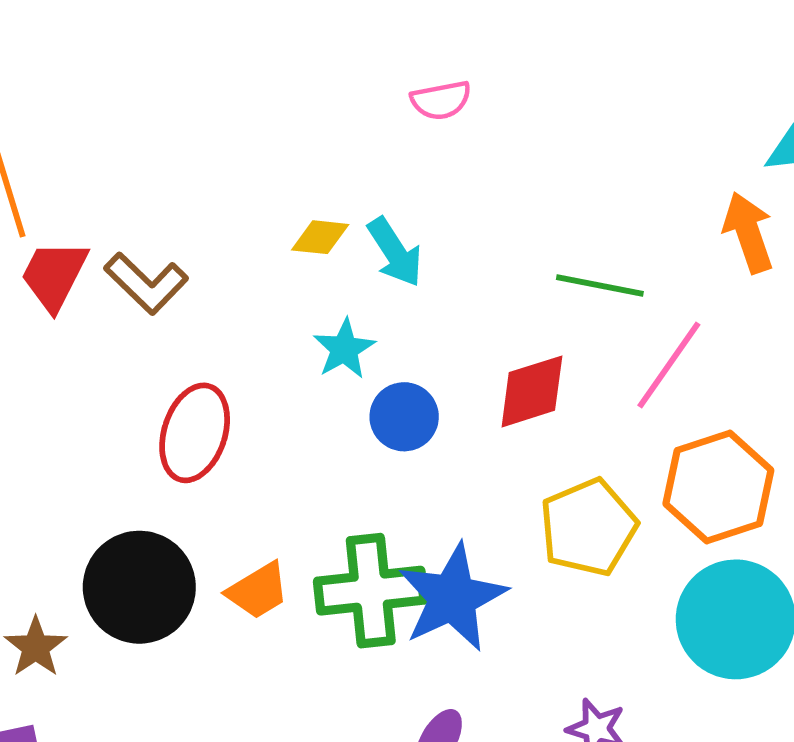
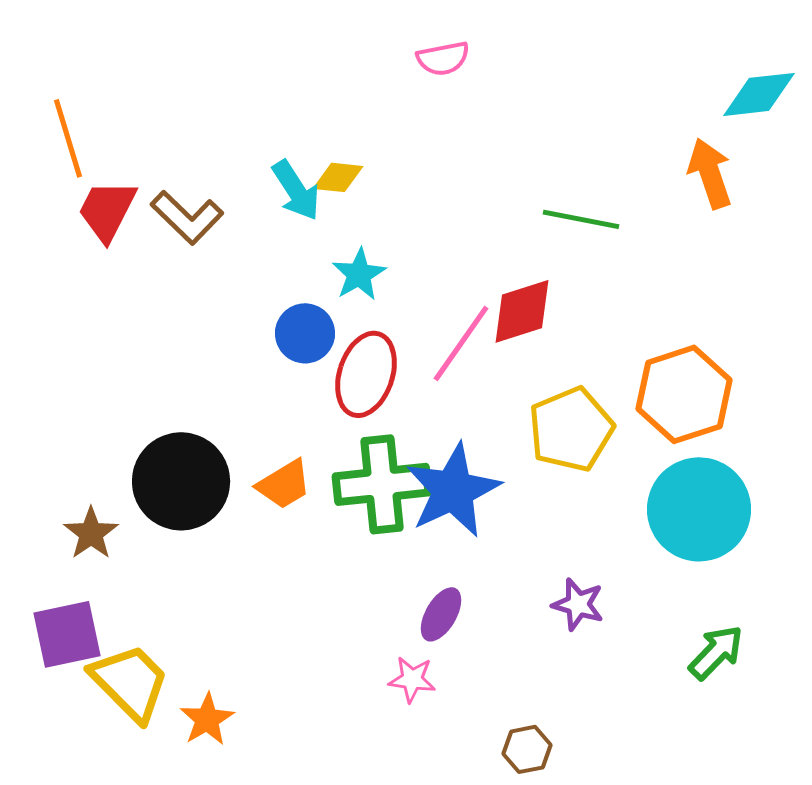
cyan arrow: (395, 252) -> (296, 190), moved
pink line: (669, 365) -> (461, 343), moved
blue circle: (404, 417) -> (305, 333), moved
red ellipse: (195, 433) -> (366, 374), moved

